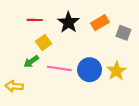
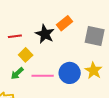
orange rectangle: (100, 23) -> (65, 23), moved
gray square: (123, 33) -> (95, 36), size x1.5

